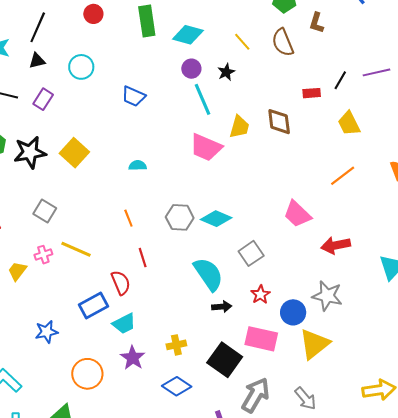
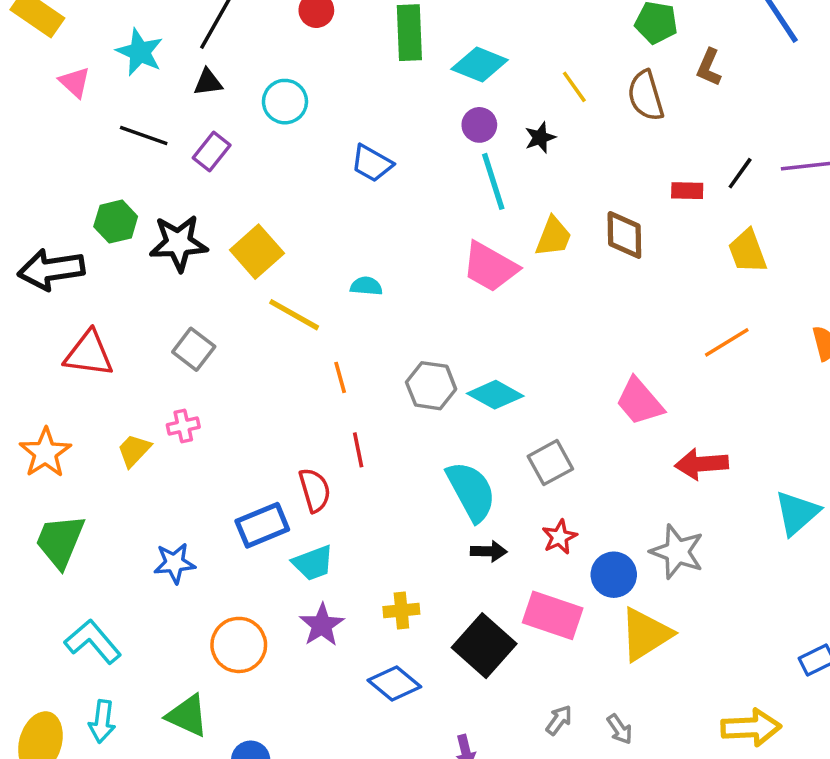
yellow line: (76, 249) -> (294, 315), moved
gray arrow: (256, 395) -> (559, 720), moved, size x0.5
gray arrow: (305, 399) -> (620, 729), size x0.7

